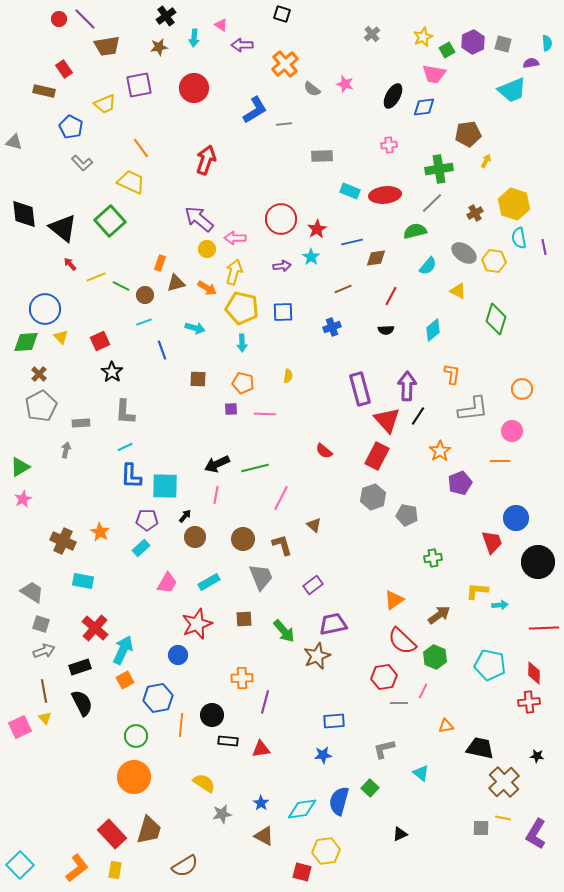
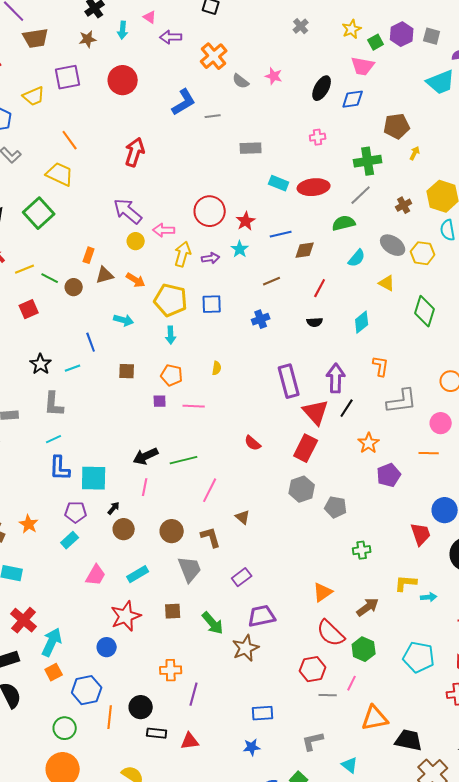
yellow arrow: (234, 272) -> (183, 254), moved
cyan line: (144, 322) -> (73, 368), moved
red square: (100, 341) -> (29, 309), moved
orange triangle: (446, 726) -> (375, 718), size x1.8

